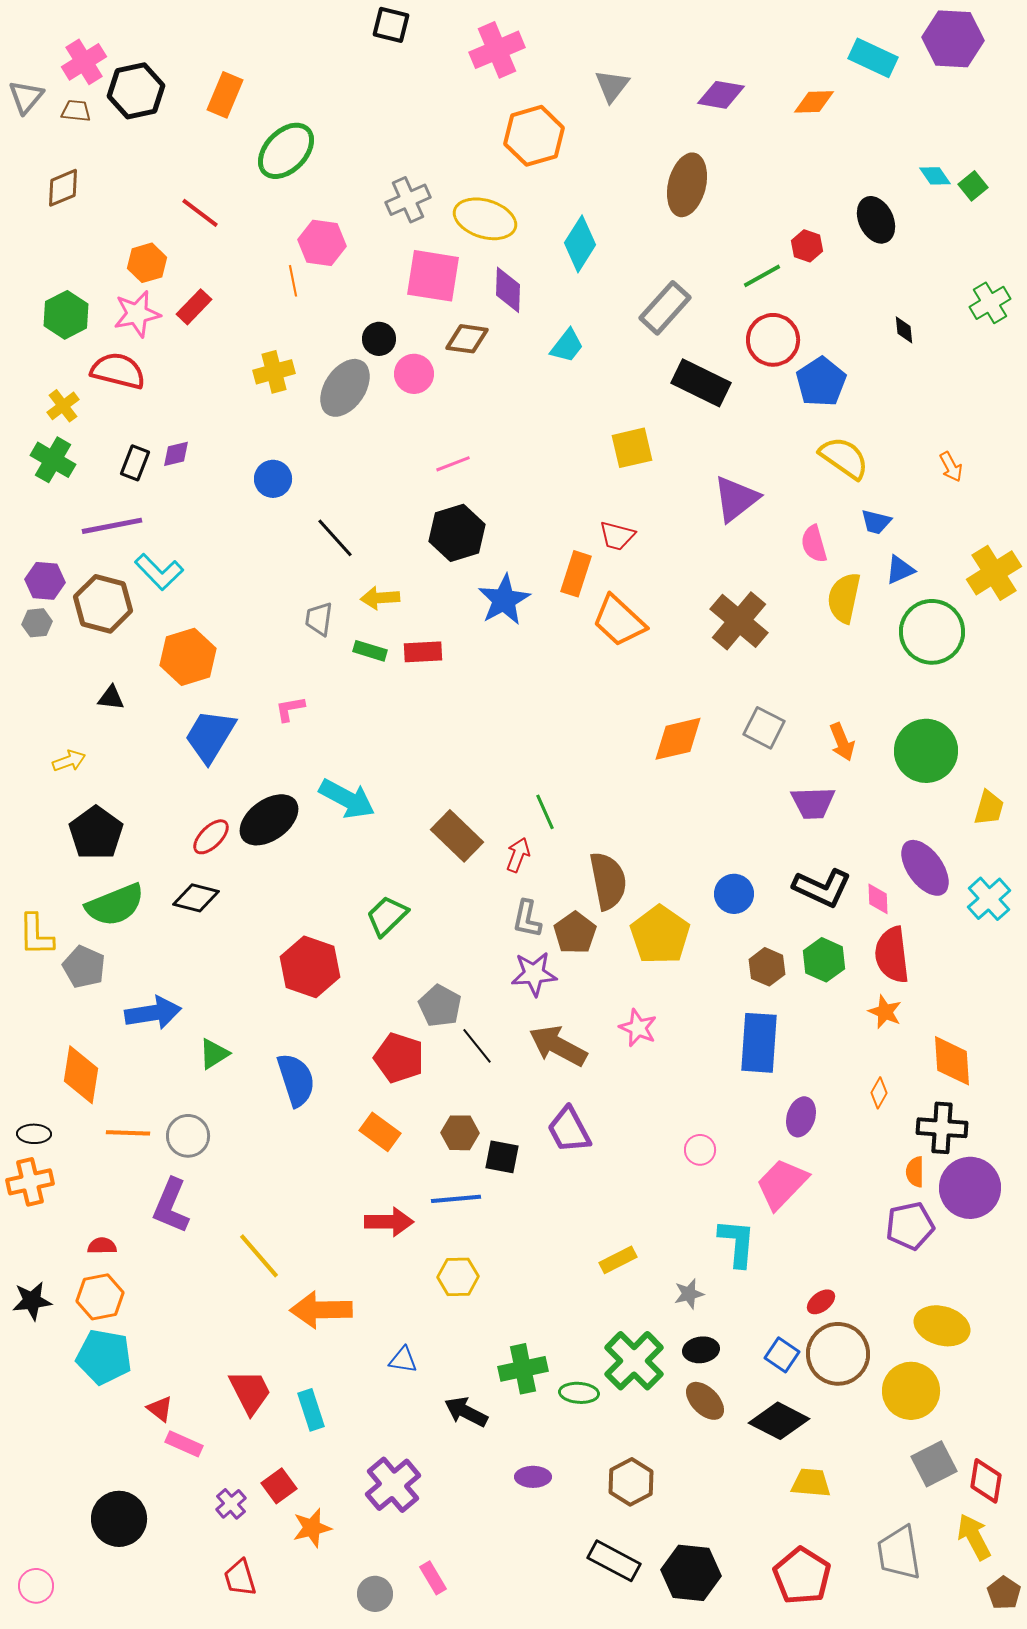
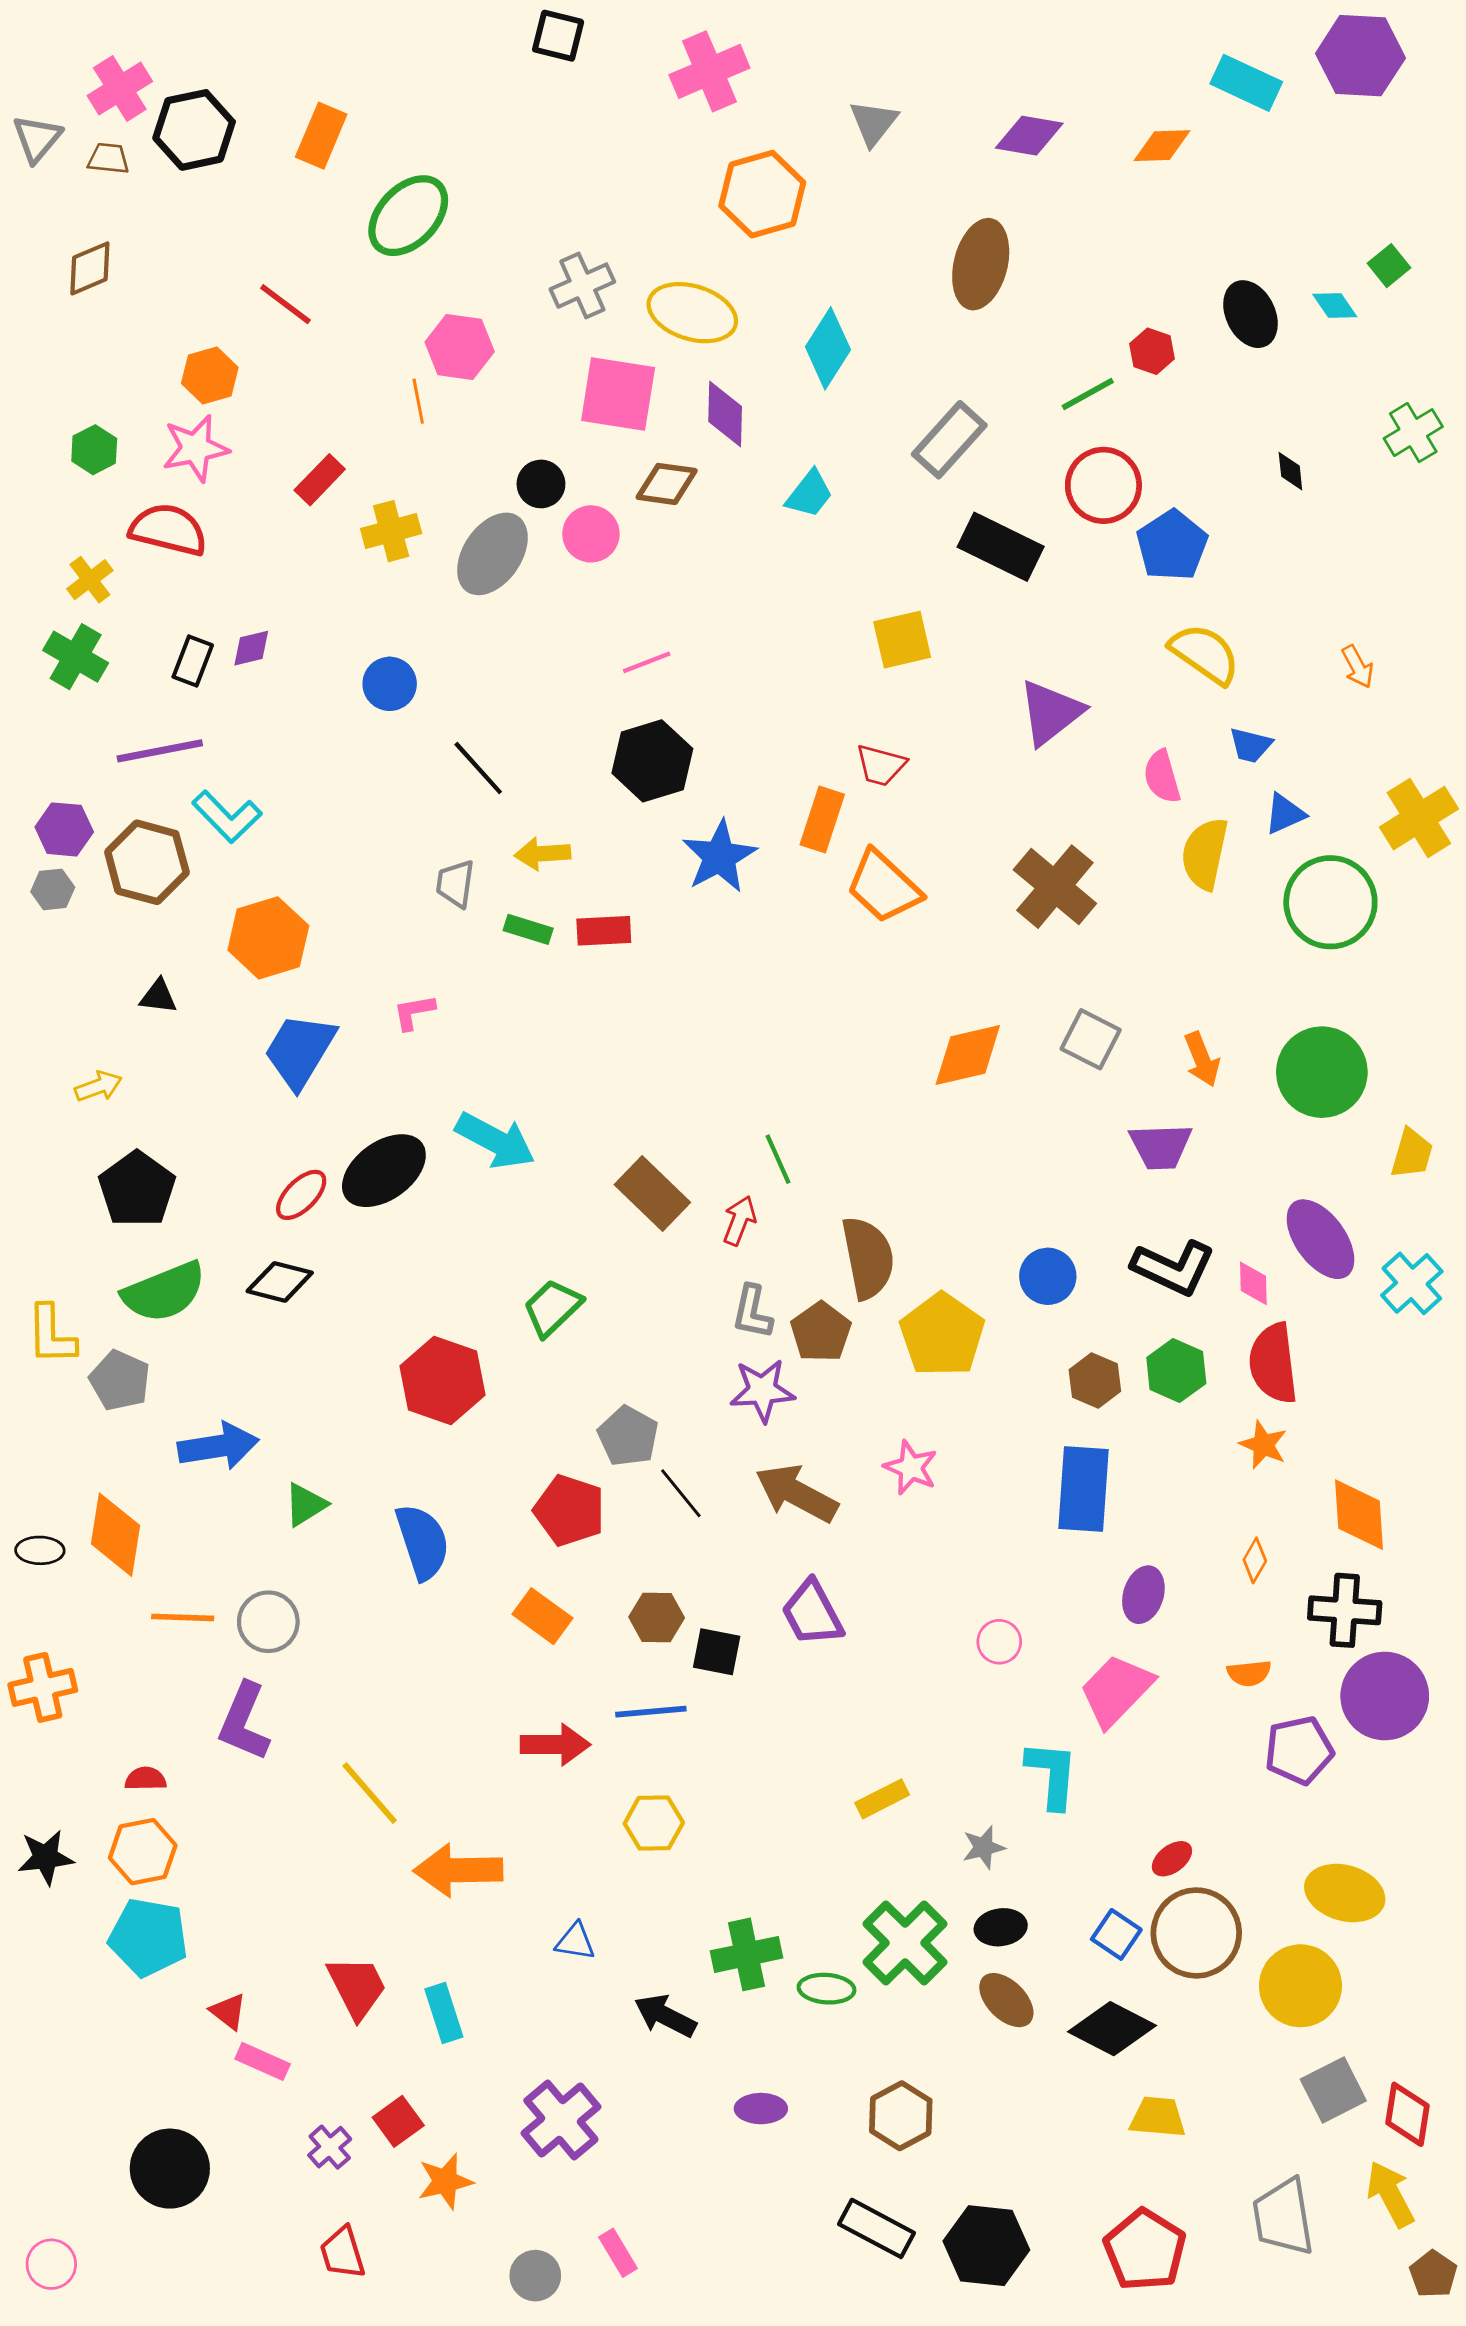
cyan diamond: (935, 176) -> (1335, 306), moved
red rectangle: (194, 307) -> (320, 480), moved
green hexagon: (66, 315) -> (94, 450), size x0.7
black ellipse: (34, 1134) -> (40, 1550), moved
orange semicircle: (915, 1172) -> (1249, 1673), moved, turned -96

